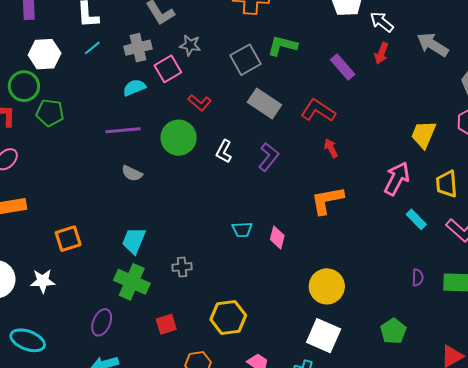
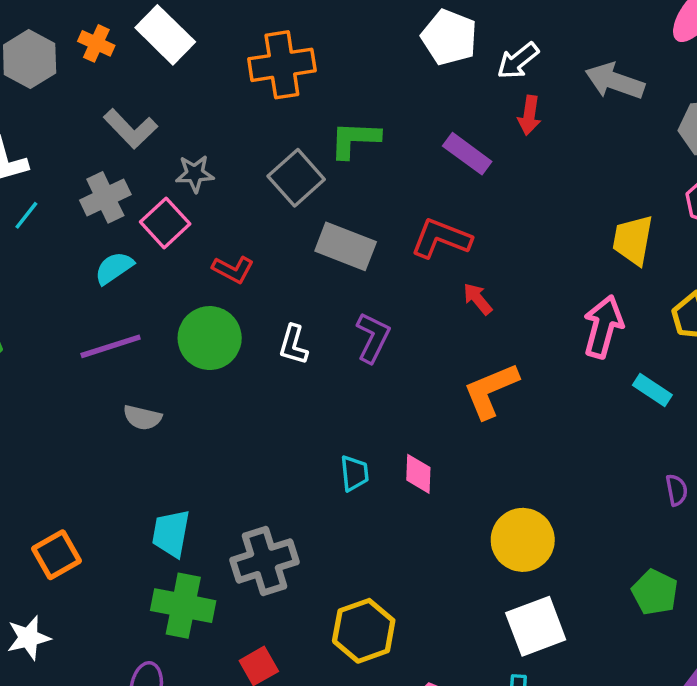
white arrow: (382, 22) -> (518, 61), turned -65
cyan trapezoid: (242, 230) -> (354, 473), turned -80
gray cross: (182, 267) -> (265, 561), size x1.8
white square: (324, 336) -> (536, 626), turned -32

